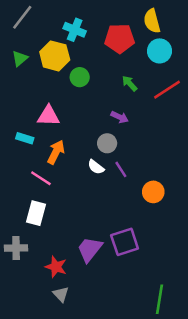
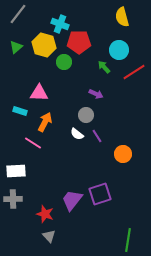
red pentagon: (120, 38) -> (79, 42), moved
cyan circle: (160, 51) -> (119, 50), moved
white rectangle: (36, 213) -> (16, 171), moved, turned 72

